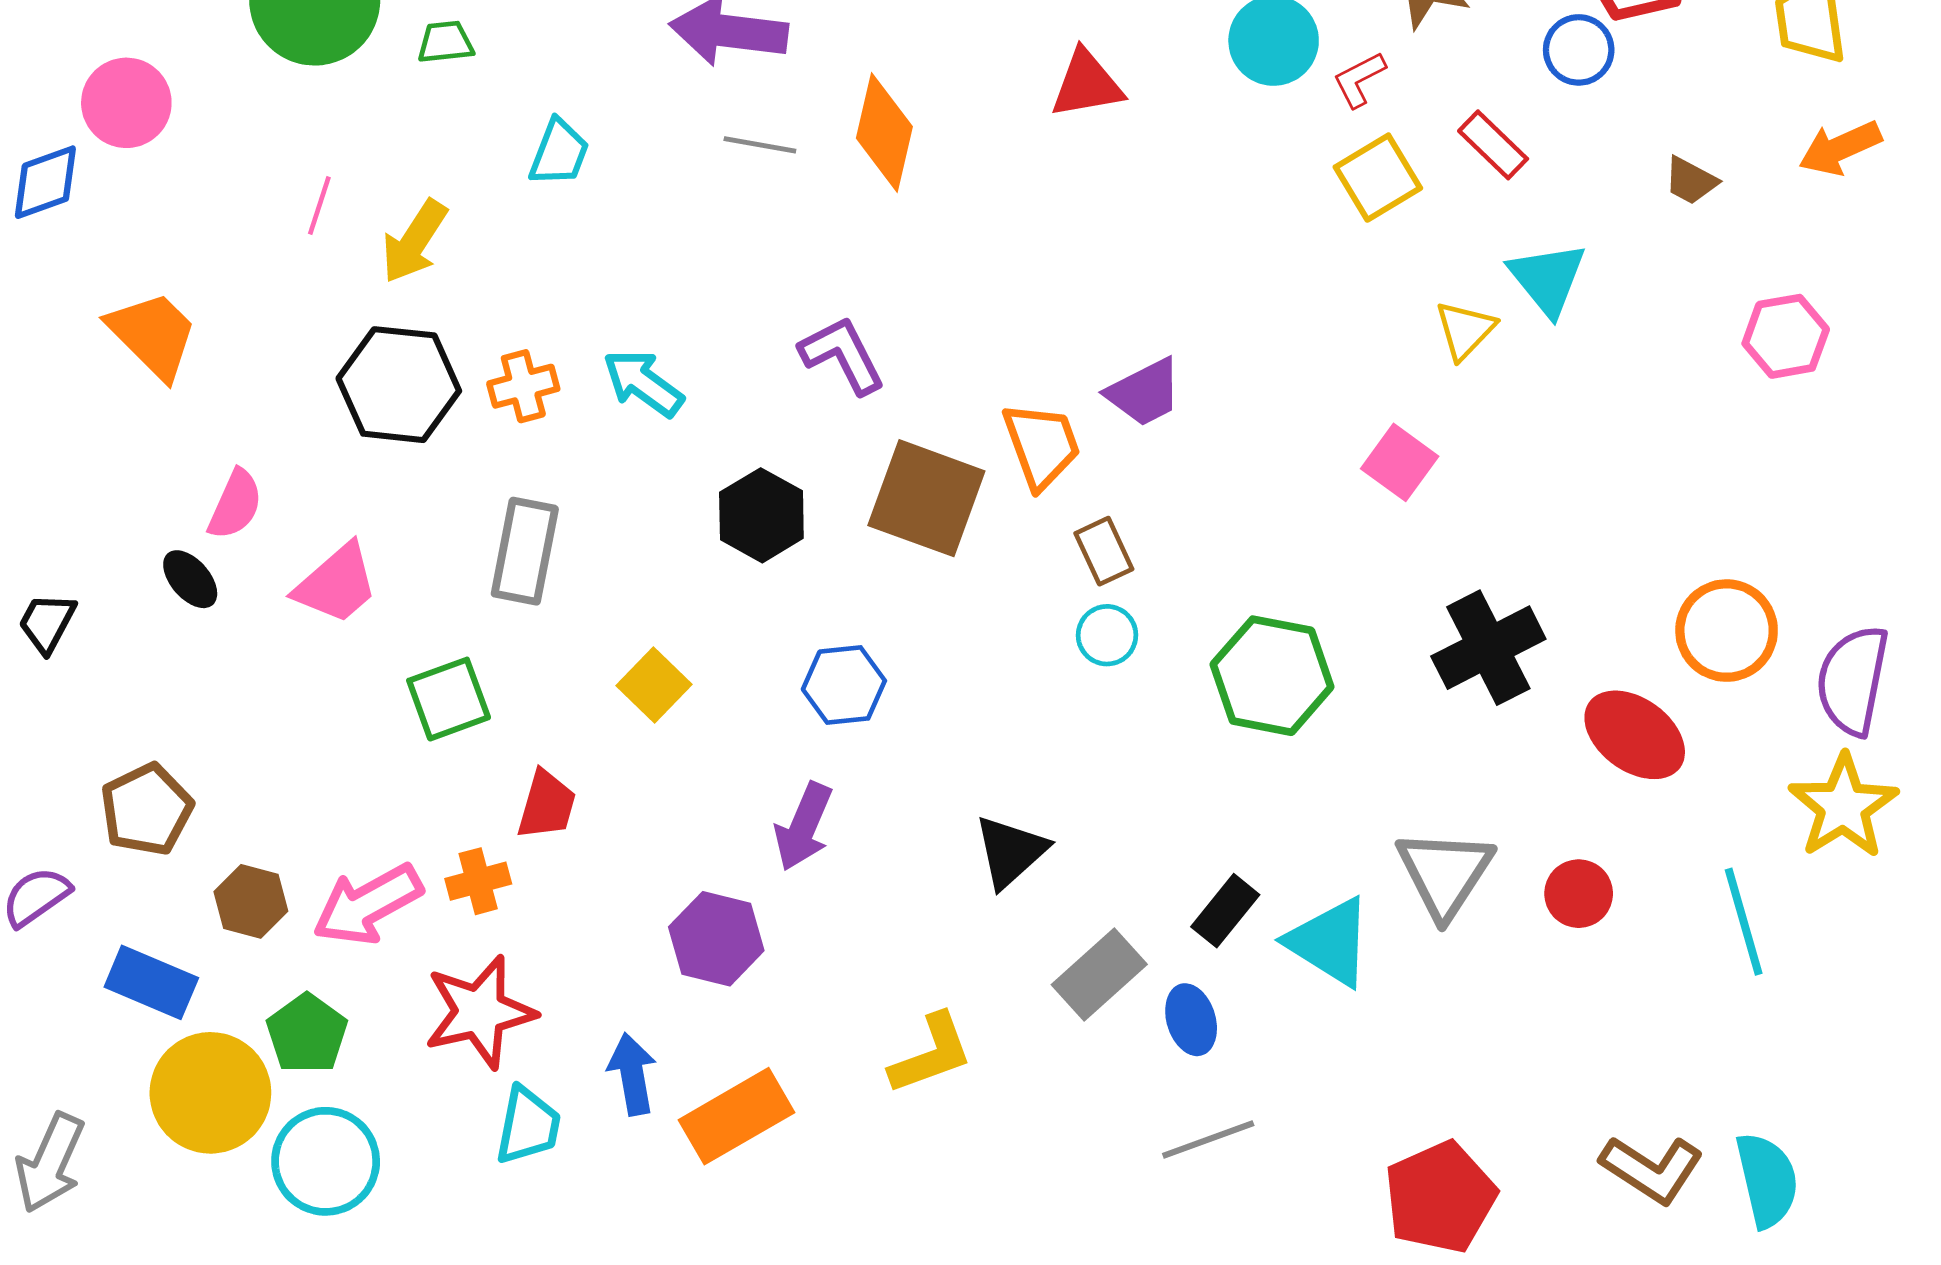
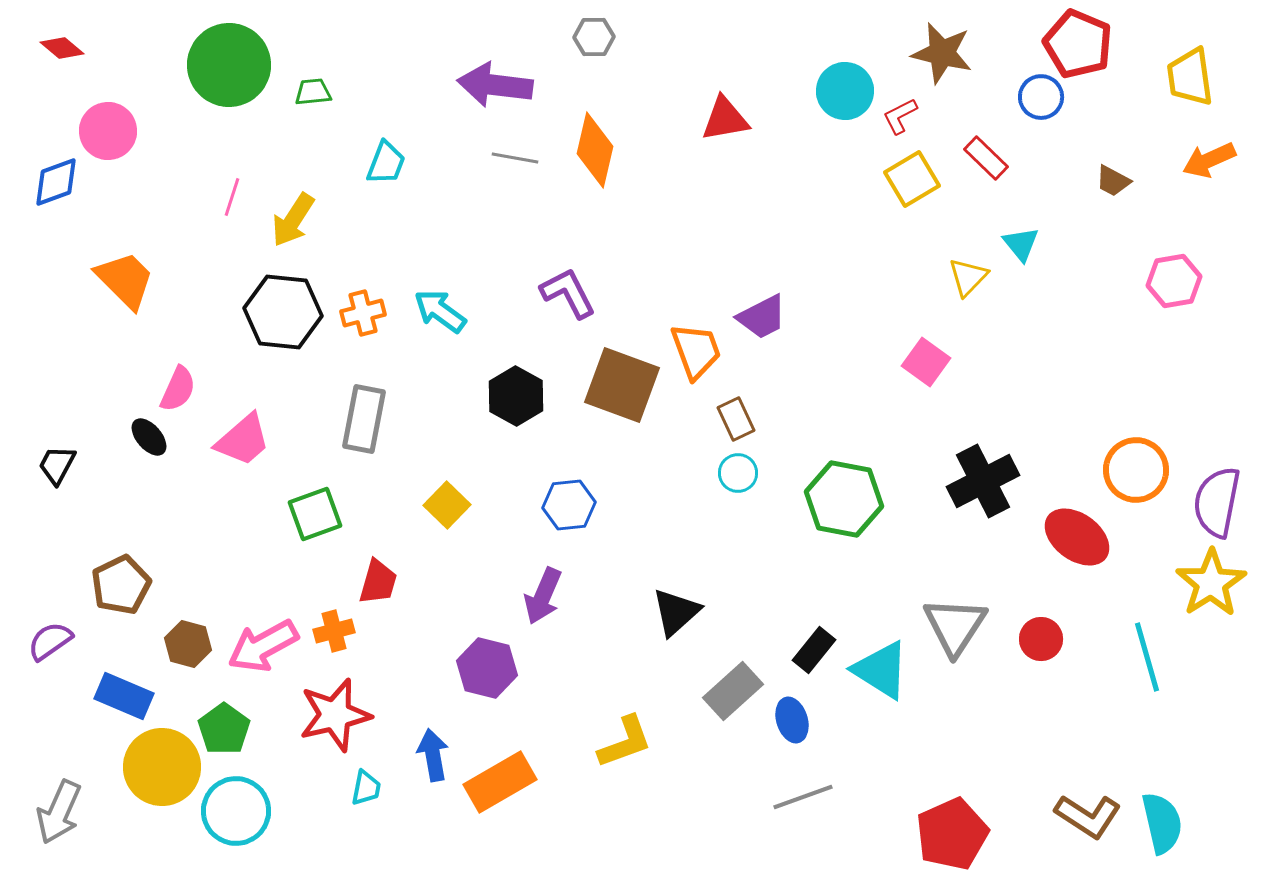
cyan triangle: (1548, 279) -> (1021, 244), size x0.7
cyan trapezoid: (528, 1126) -> (366, 788), size x0.7

